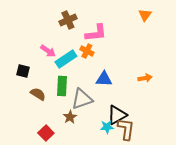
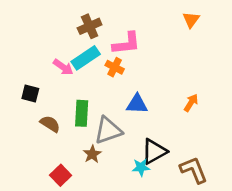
cyan rectangle: (66, 59) -> (86, 58), moved
orange arrow: (145, 78) -> (191, 103), turned -48
brown L-shape: (126, 129) -> (194, 170), moved, turned -30

